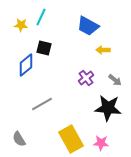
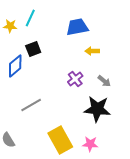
blue trapezoid: (88, 26) -> (77, 27), turned 140
black square: (44, 48) -> (33, 49), turned -35

